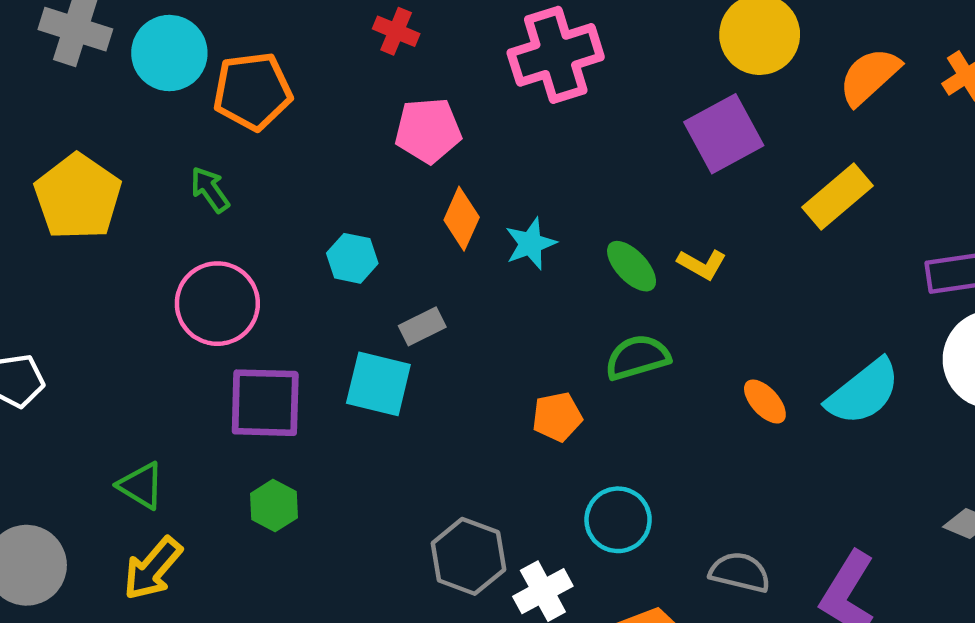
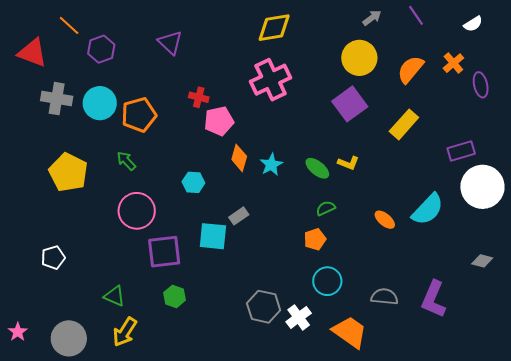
red cross: (396, 31) -> (199, 97), moved
gray rectangle: (422, 326) -> (239, 216), moved
green semicircle: (637, 357) -> (326, 208), size x0.7
orange pentagon: (557, 417) -> (315, 239), moved

